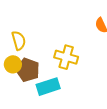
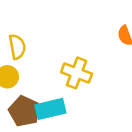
brown pentagon: (28, 70) -> (24, 111), moved

